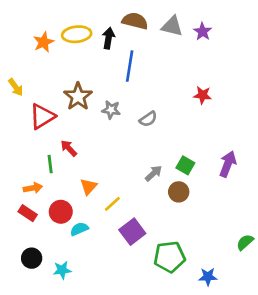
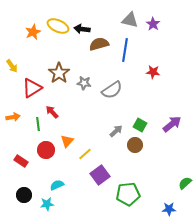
brown semicircle: (135, 21) -> (99, 44), moved, turned -30
yellow ellipse: (77, 34) -> (58, 26), turned 30
black arrow: (108, 38) -> (82, 29), turned -91
blue line: (130, 66) -> (125, 50), moved
gray semicircle: (148, 119) -> (112, 90), size x1.5
purple arrow: (228, 164) -> (172, 124), turned 30
orange arrow: (33, 188) -> (13, 117), moved
red circle: (61, 212) -> (46, 150), moved
cyan semicircle: (79, 229) -> (57, 185), moved
blue star: (208, 277) -> (169, 209), moved

